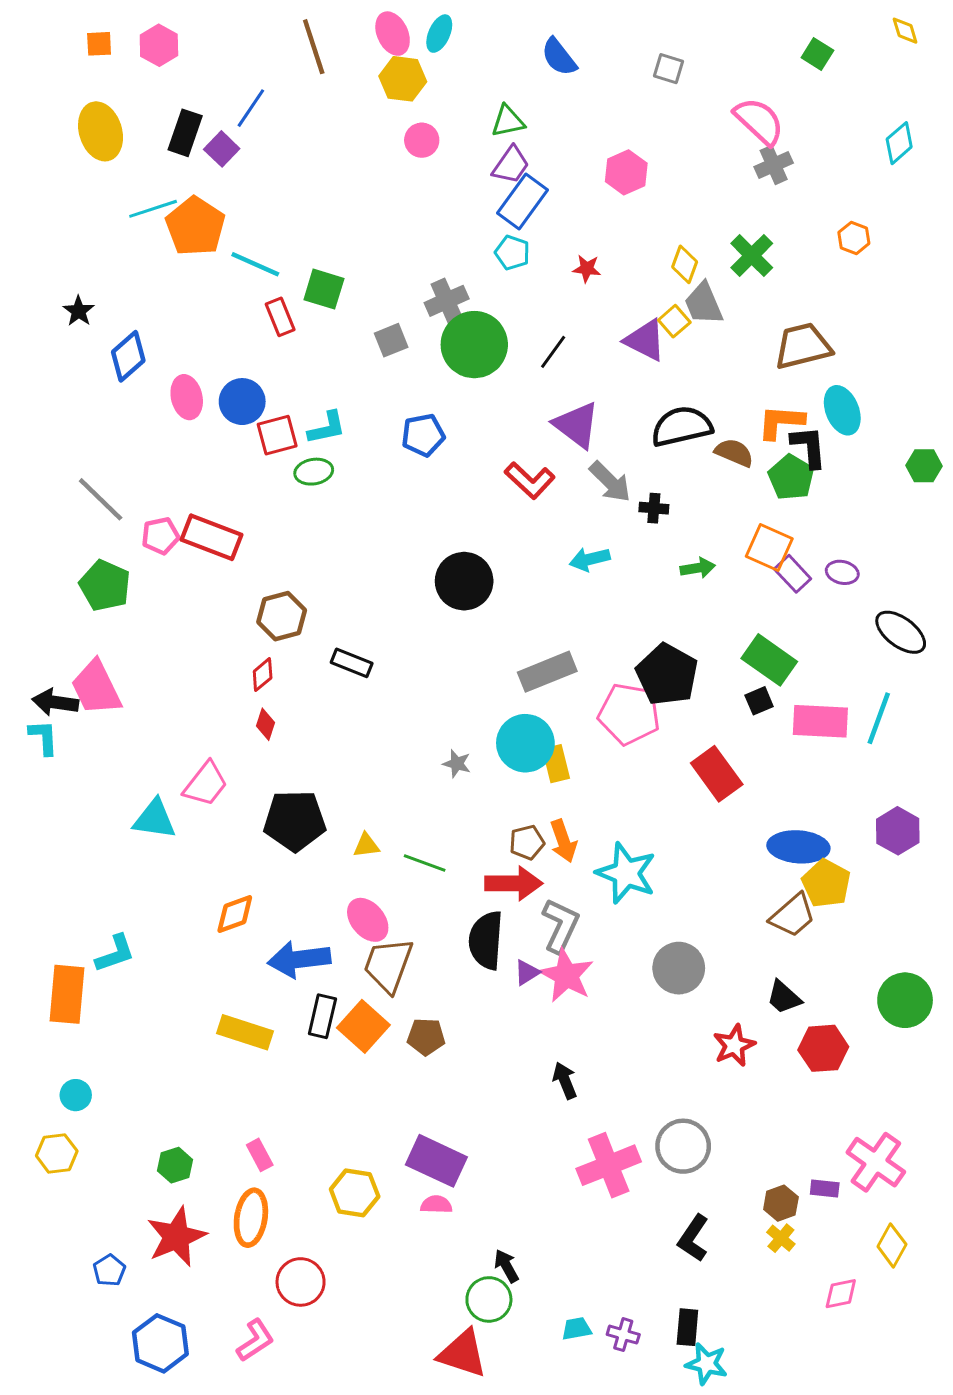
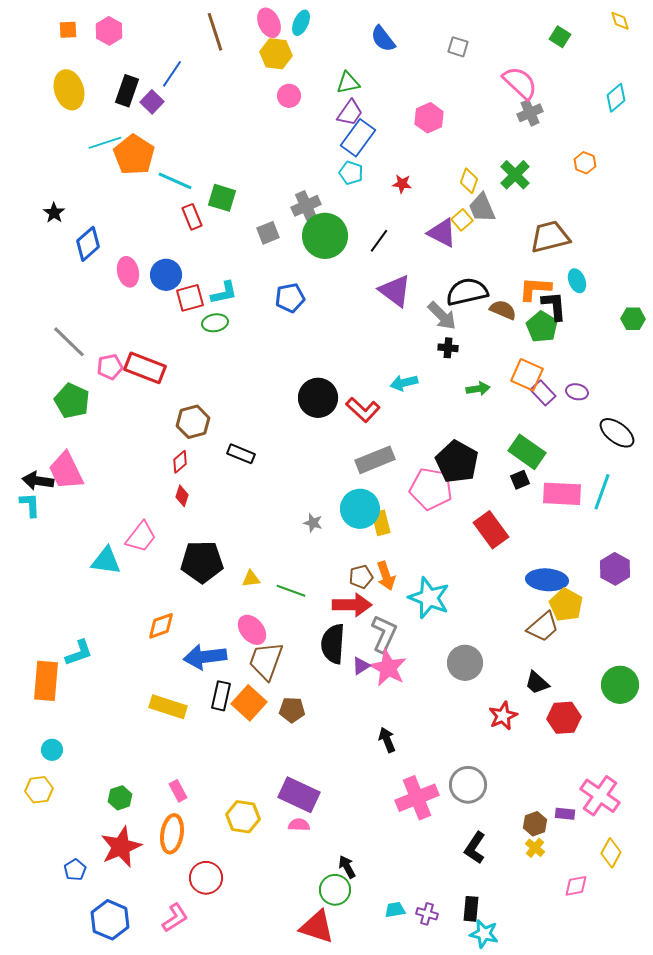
cyan ellipse: (842, 410) -> (577, 281), size x0.7
red L-shape: (530, 480) -> (363, 410), moved
gray arrow: (610, 482) -> (442, 316), moved

